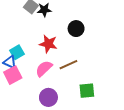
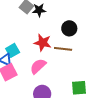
brown line: (68, 65) -> (63, 49), moved, turned 30

